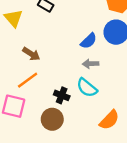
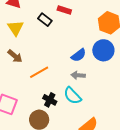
brown arrow: (31, 54) -> (15, 56), moved
orange line: (28, 80) -> (39, 72), moved

